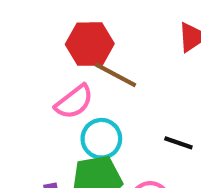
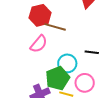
cyan circle: (101, 139) -> (67, 63), moved

